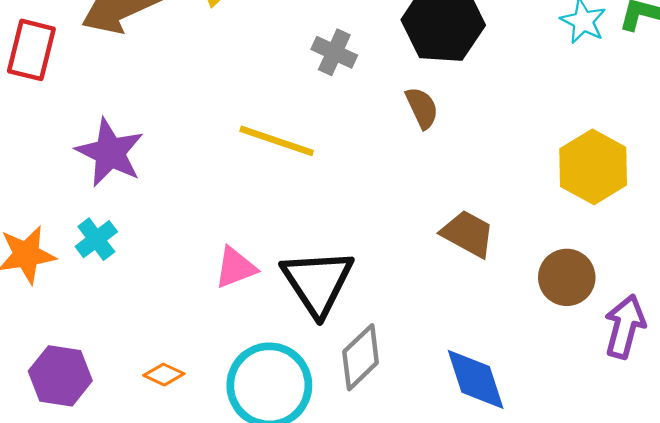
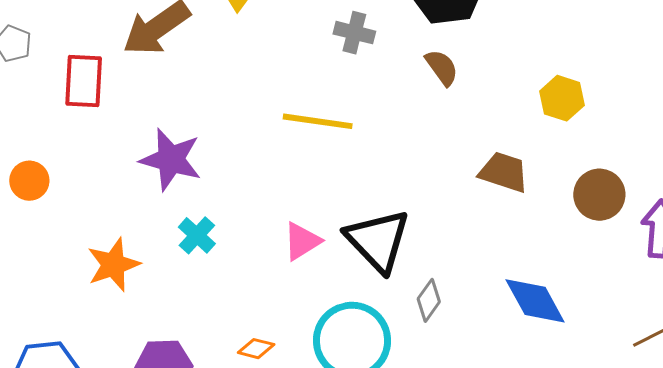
yellow hexagon: (593, 167) -> (562, 98), moved, size x0.7
cyan cross: (96, 239) -> (197, 235), moved
gray diamond: (361, 357) -> (429, 300), size x0.7

